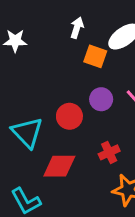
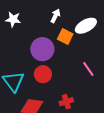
purple circle: (101, 99) -> (42, 49), moved, size x1.5

